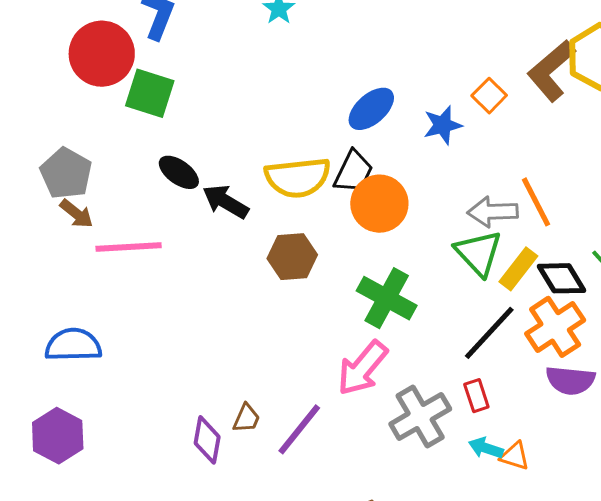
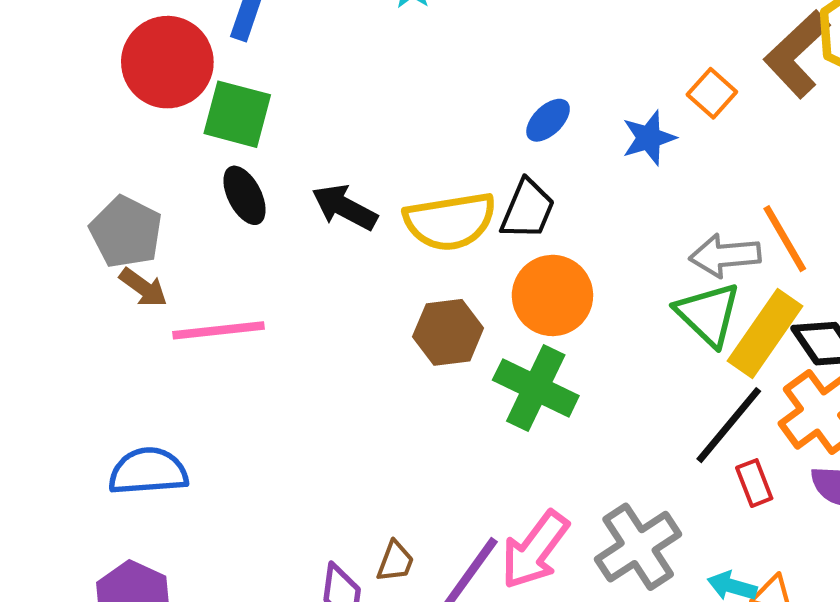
blue ellipse: (371, 109) -> (548, 120), size x0.7
black ellipse: (179, 172) -> (244, 195), moved, turned 30
black arrow: (226, 202) -> (345, 207), moved
orange circle: (379, 204) -> (552, 295), moved
yellow rectangle: (518, 269) -> (765, 334), size x1.4
green cross: (387, 298) -> (536, 388), moved
pink arrow: (362, 368) -> (535, 550), moved
red rectangle: (476, 396) -> (754, 483), moved

